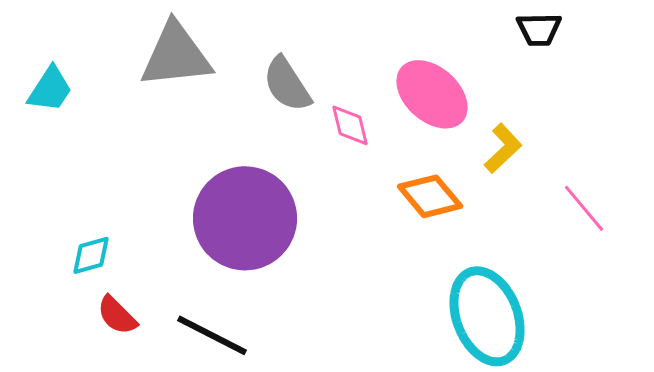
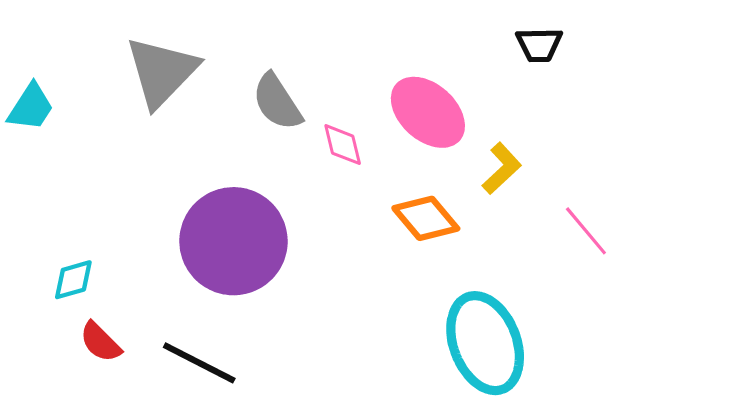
gray triangle: (176, 55) -> (162, 72), turned -40

